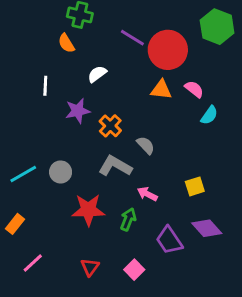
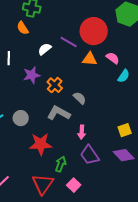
purple line: (132, 38) -> (69, 42), moved
yellow square: (195, 186) -> (125, 130), moved
pink arrow: (147, 194) -> (82, 132), turned -112
green arrow: (128, 219) -> (61, 164), moved
purple trapezoid: (169, 240) -> (90, 155), moved
red triangle: (90, 267) -> (43, 184), size x1.6

